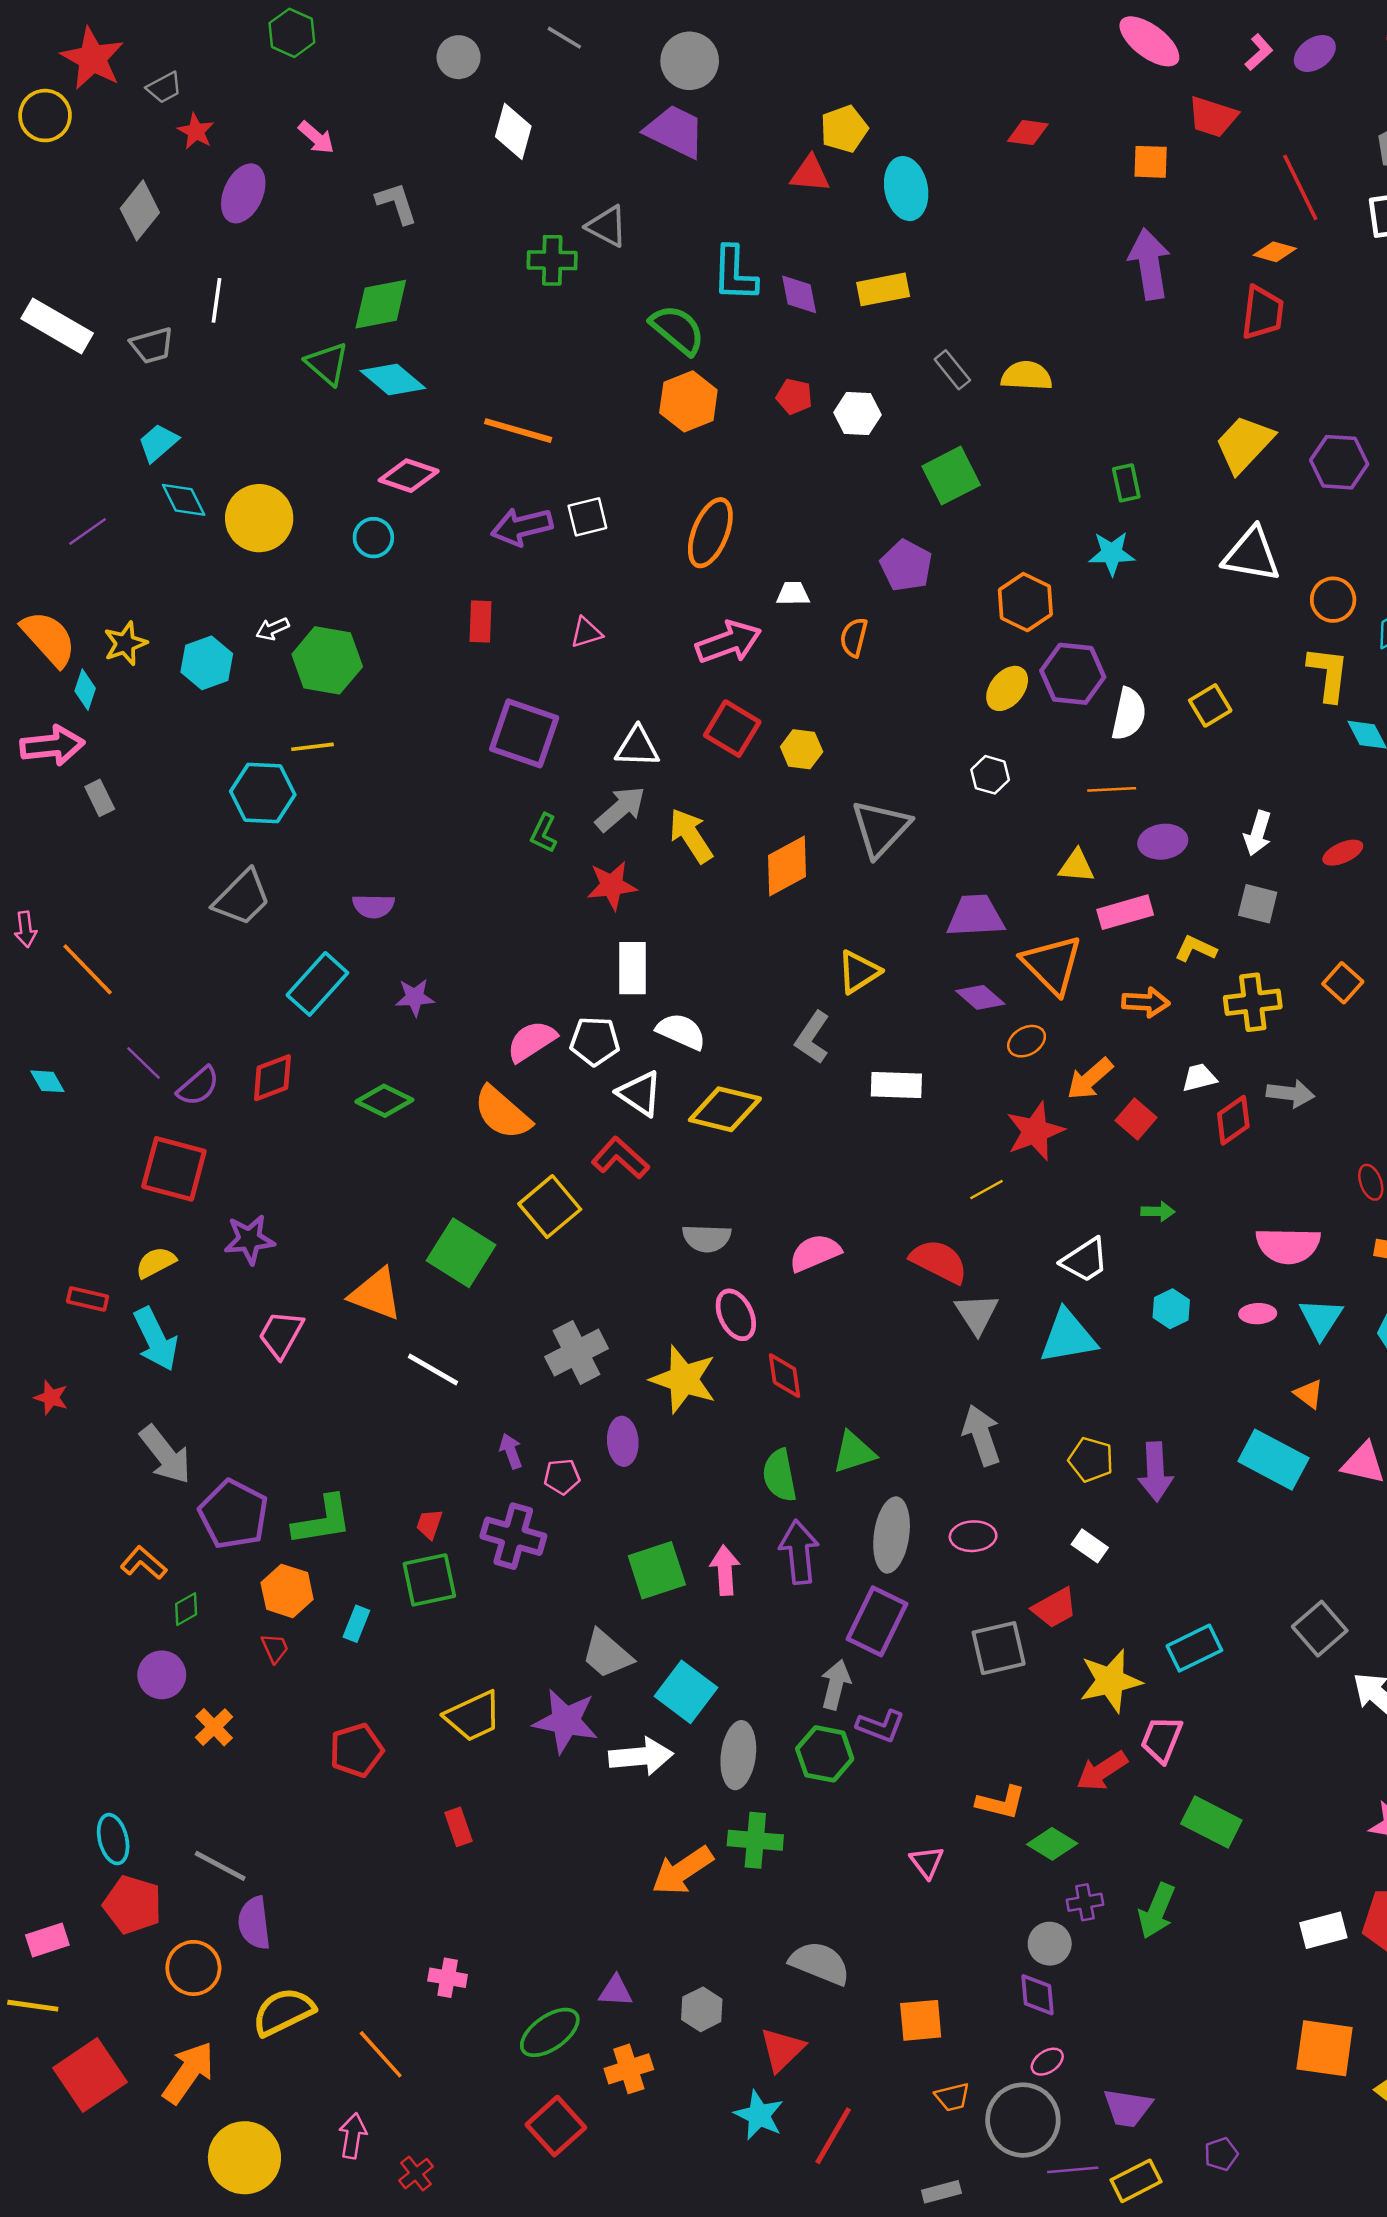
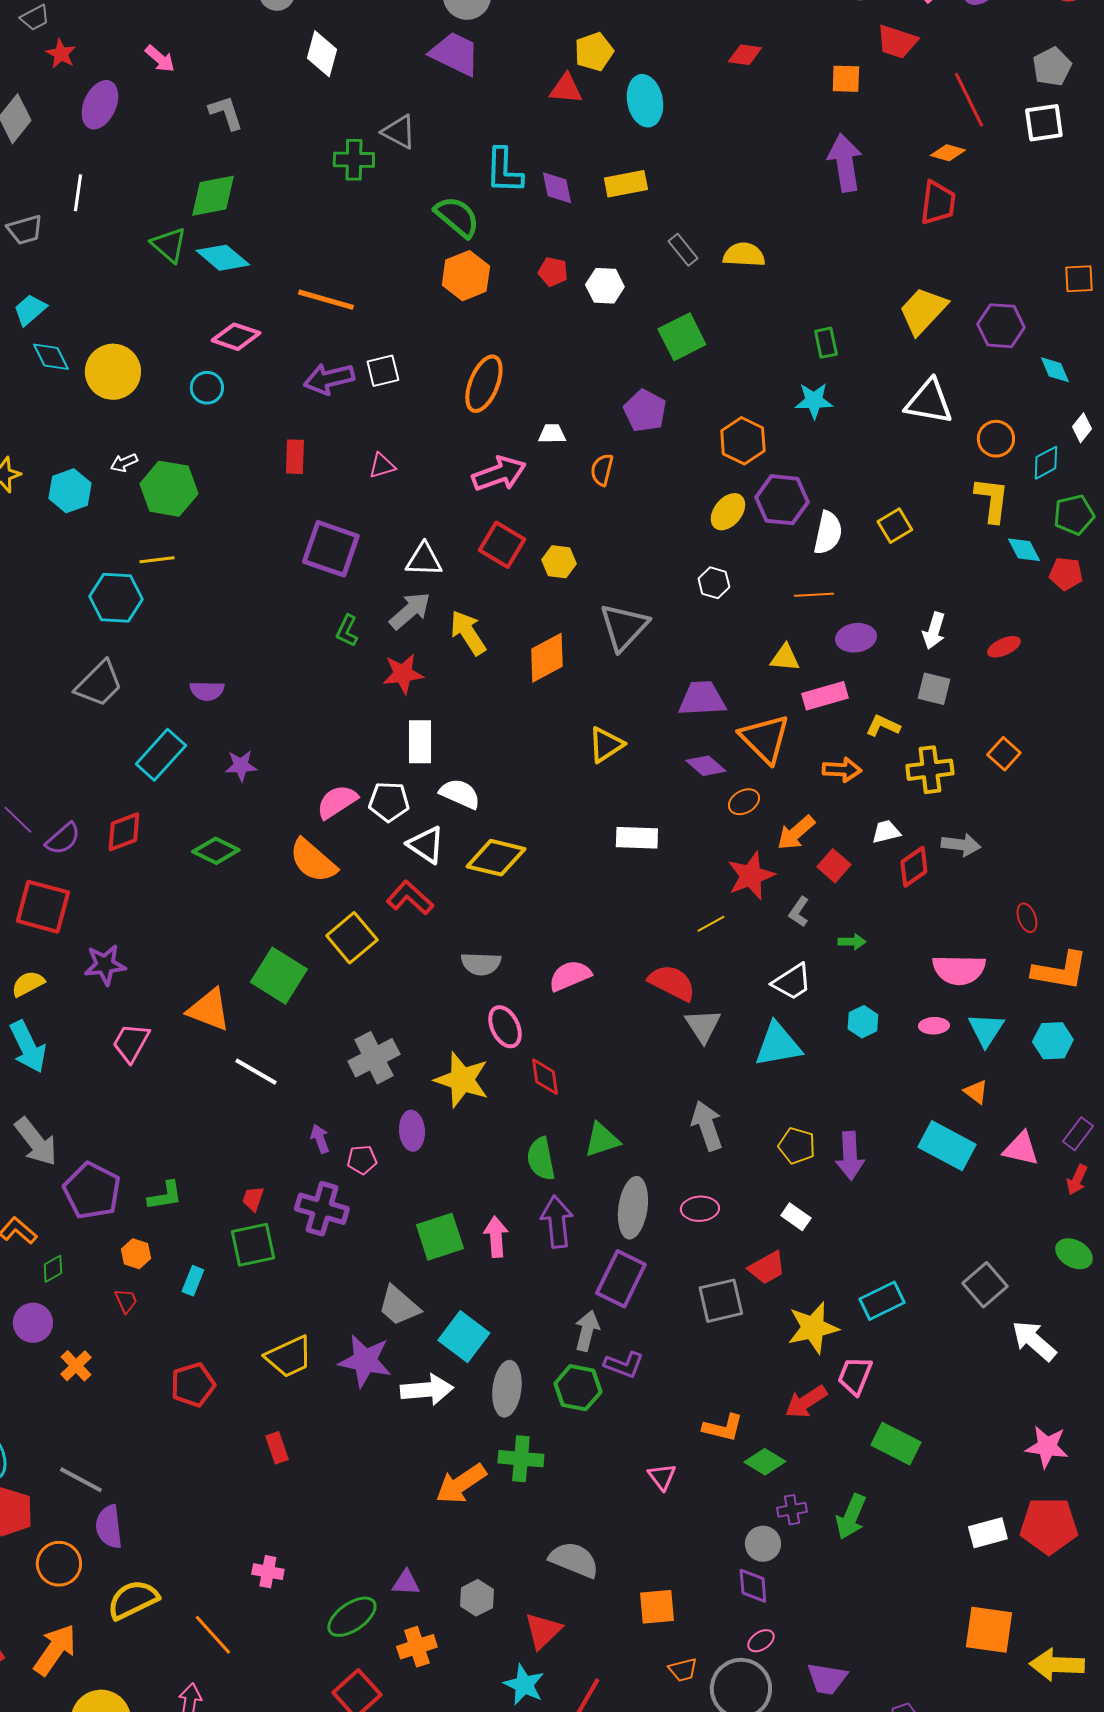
gray L-shape: (812, 1038) -> (799, 912), moved, size x0.7
green L-shape: (322, 1520) -> (165, 1196), size x0.7
orange hexagon: (287, 1591) -> (136, 1254), size x0.7

